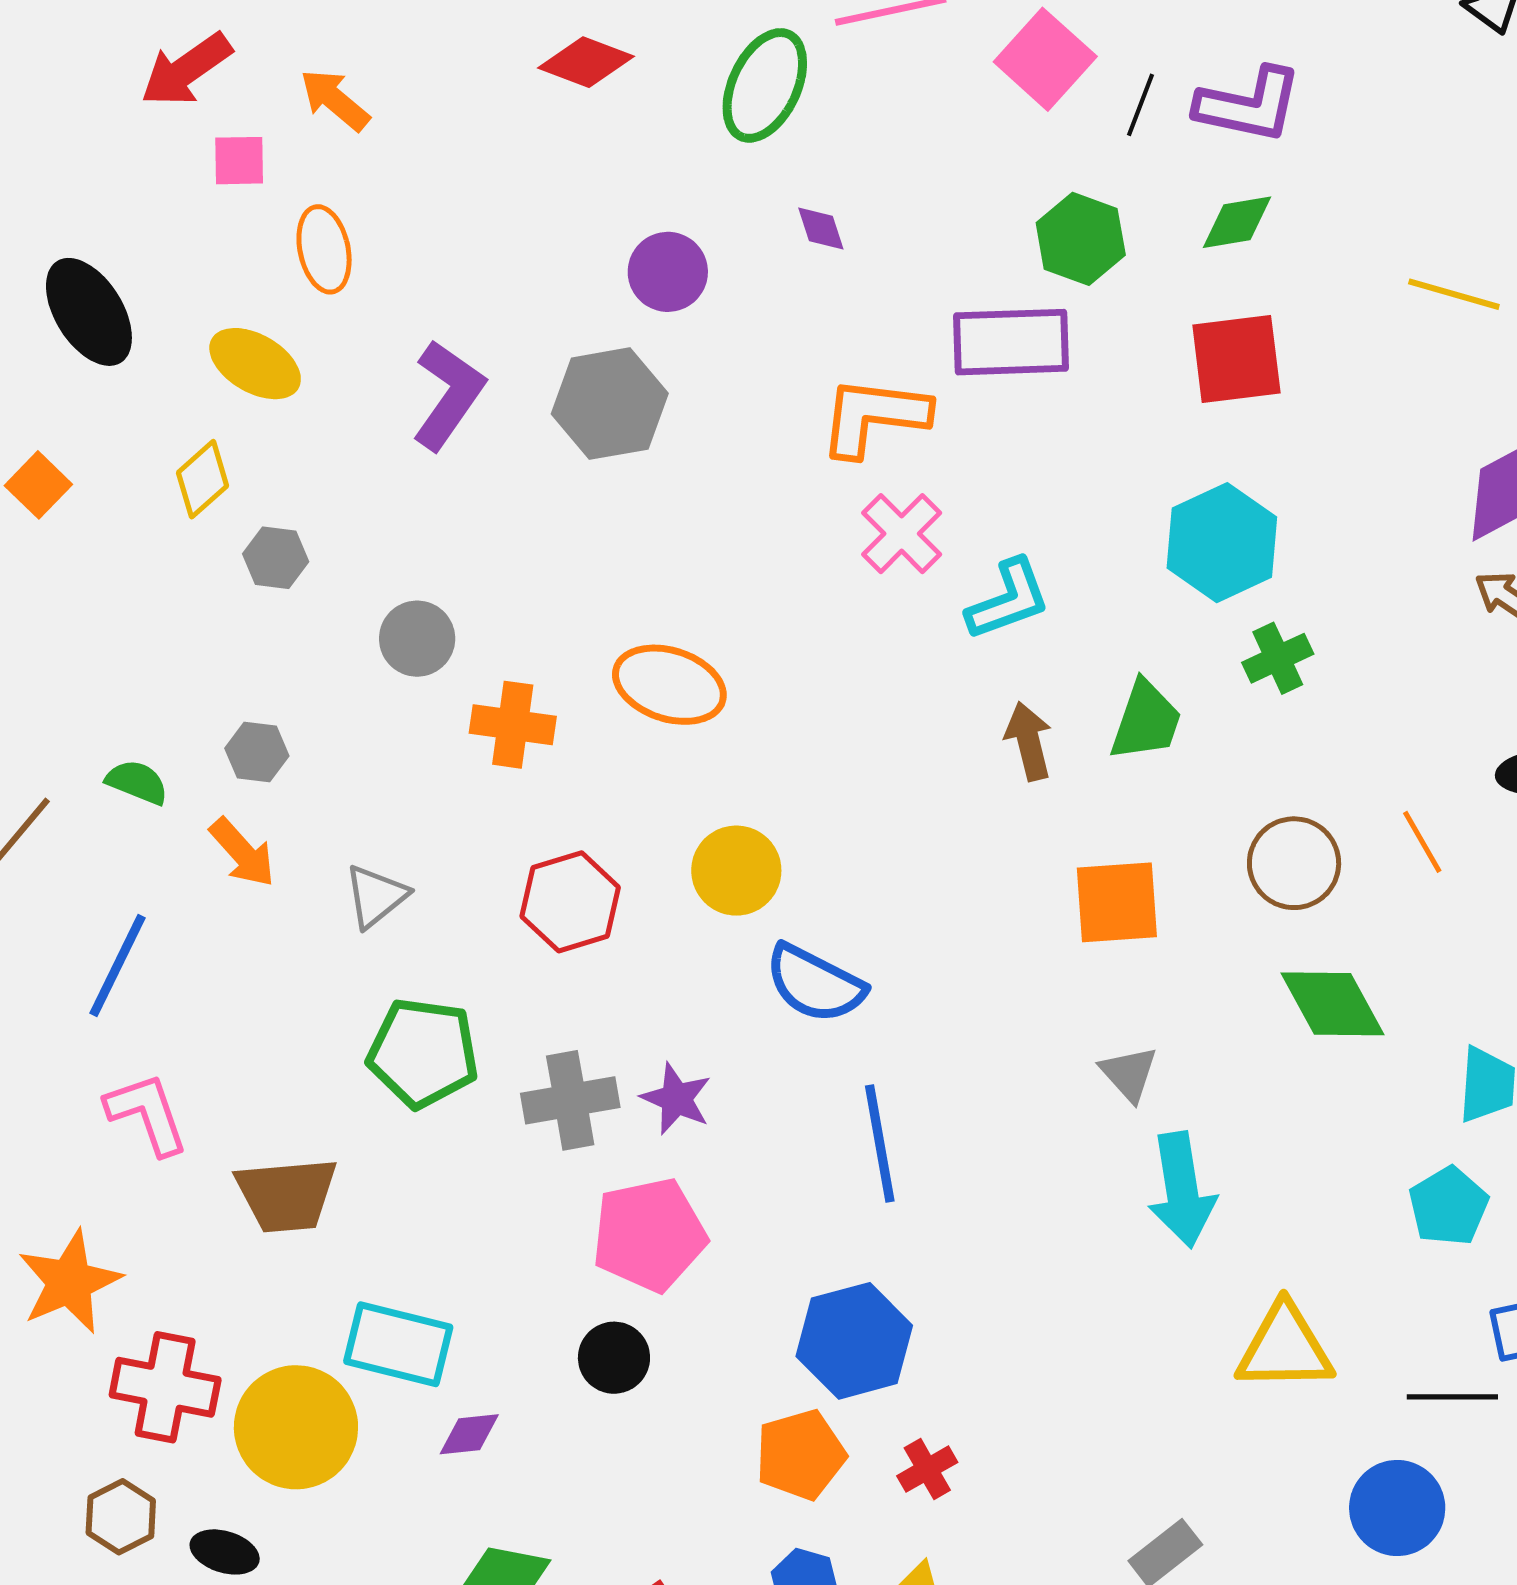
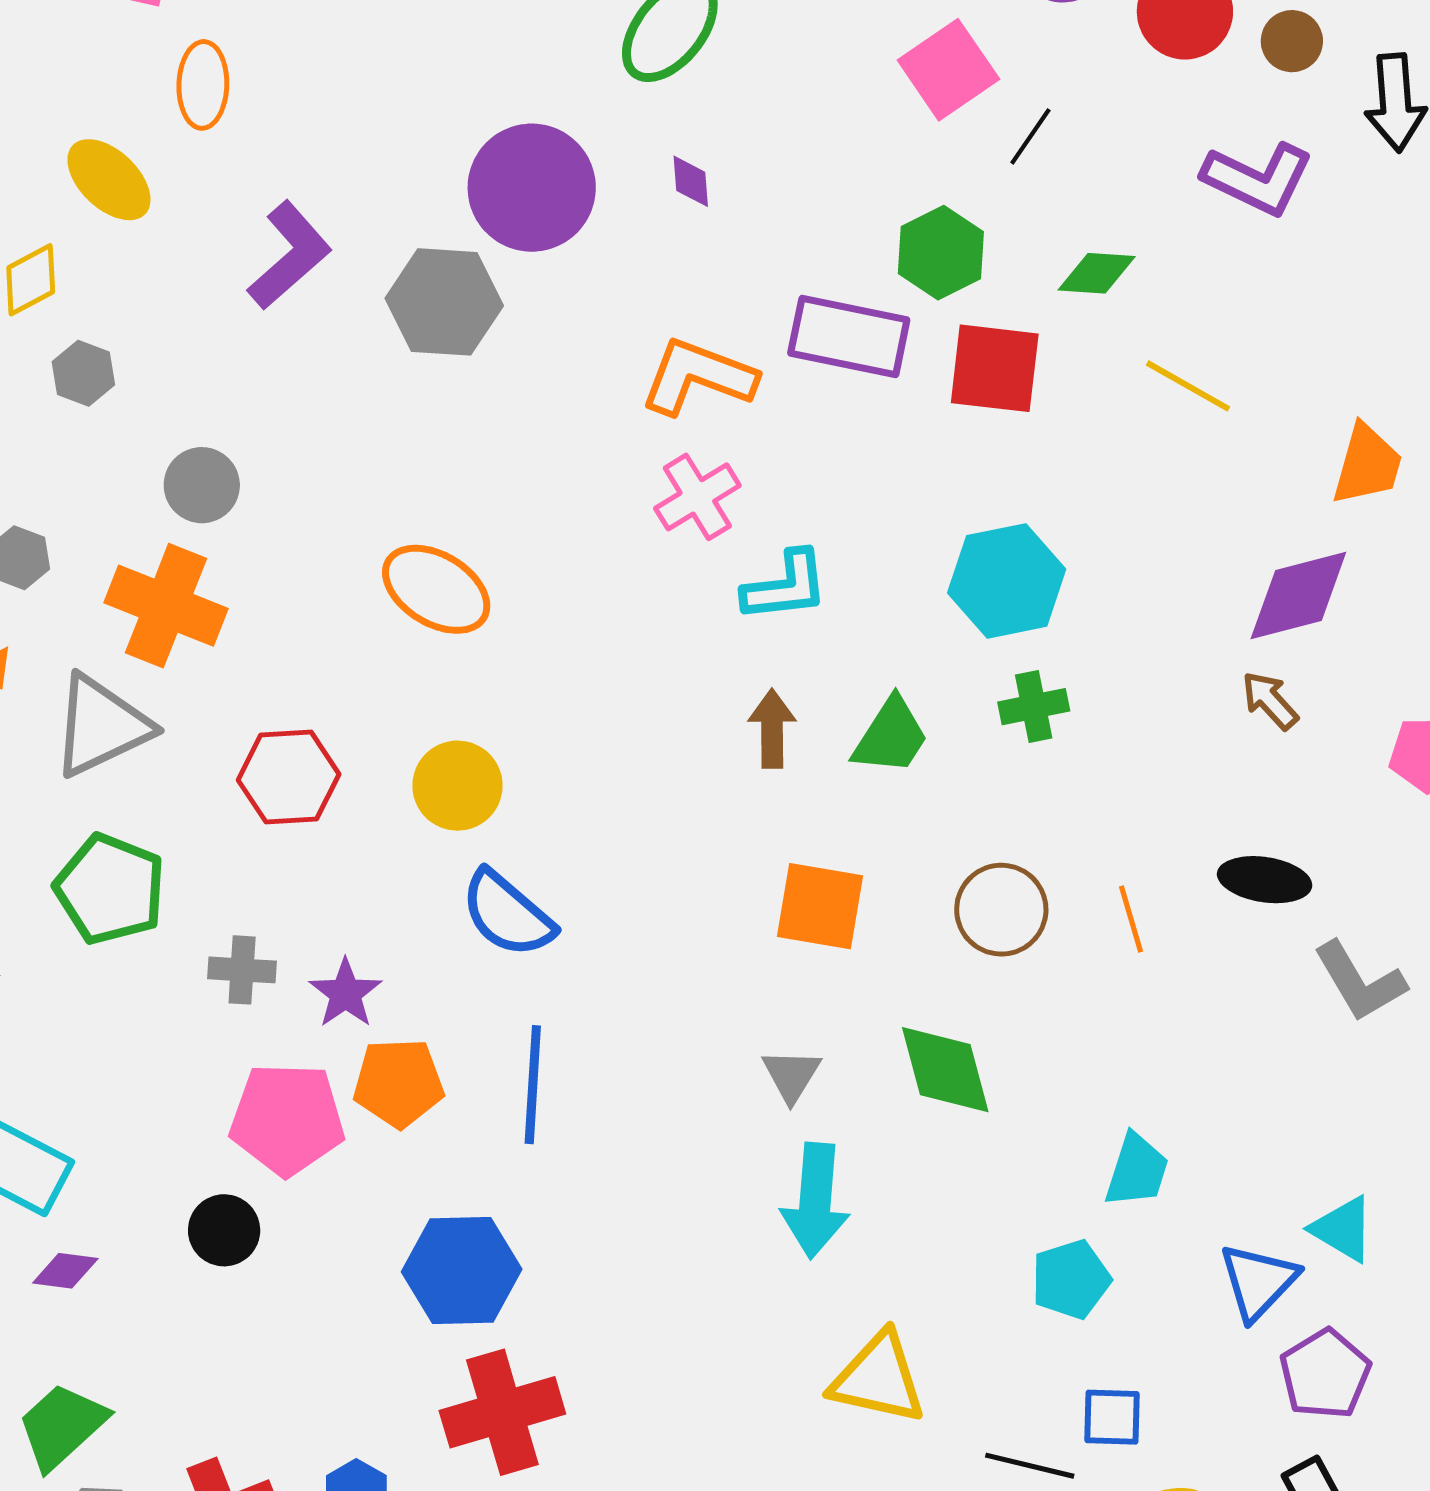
purple L-shape: (1249, 105) -> (1258, 179), moved
purple circle: (668, 272) -> (532, 188), size x1.6
yellow line: (1454, 294) -> (1188, 386), moved
red square: (1236, 359) -> (995, 368), moved
orange cross: (513, 725) -> (166, 606), moved, size x1.4
gray triangle: (376, 896) -> (101, 726), size x1.6
green diamond: (1332, 1004) -> (945, 1070), moved
gray cross: (570, 1100) -> (242, 970), size x0.7
orange pentagon: (800, 1455) -> (398, 1083), moved
red cross: (927, 1469) -> (502, 1412), size x2.0

